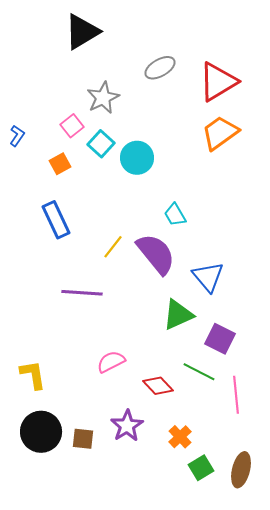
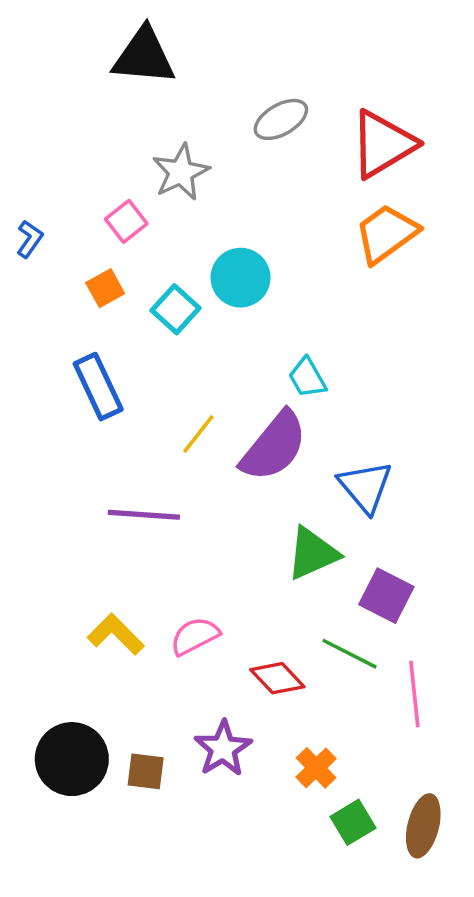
black triangle: (82, 32) -> (144, 56), turned 36
cyan square: (101, 144) -> (176, 309), moved
purple semicircle: (156, 254) -> (274, 446), turned 78
yellow L-shape: (33, 375) -> (116, 634), moved, turned -36

